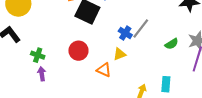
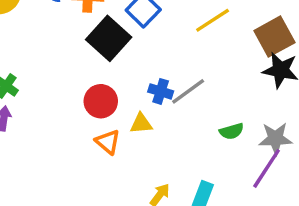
blue cross: (125, 33) -> (161, 91), turned -32
red circle: (78, 51) -> (101, 101), moved

